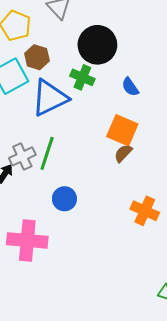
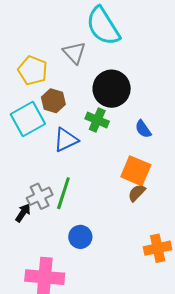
blue triangle: (50, 98) -> (66, 140), size x0.7
orange cross: (145, 211) -> (158, 248), turned -36

